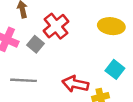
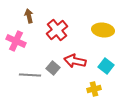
gray square: (36, 44) -> (53, 68), moved
red arrow: (75, 84) -> (75, 61), moved

